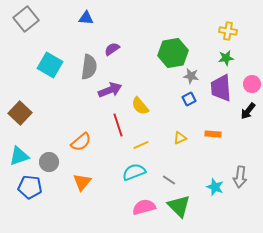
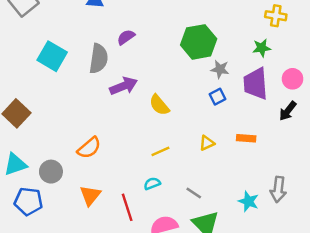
yellow cross: (228, 31) -> (276, 16), moved
red line: (118, 125) -> (127, 207), moved
cyan semicircle: (134, 172) -> (152, 184), size x0.6

